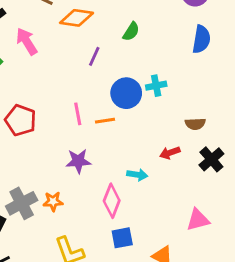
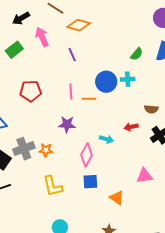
green semicircle: (131, 32) -> (137, 54), moved
purple line: (94, 56) -> (72, 55), moved, turned -56
red pentagon: (21, 120) -> (31, 91), turned -30

